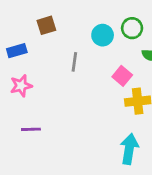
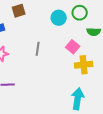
gray line: (74, 62) -> (38, 49), moved

